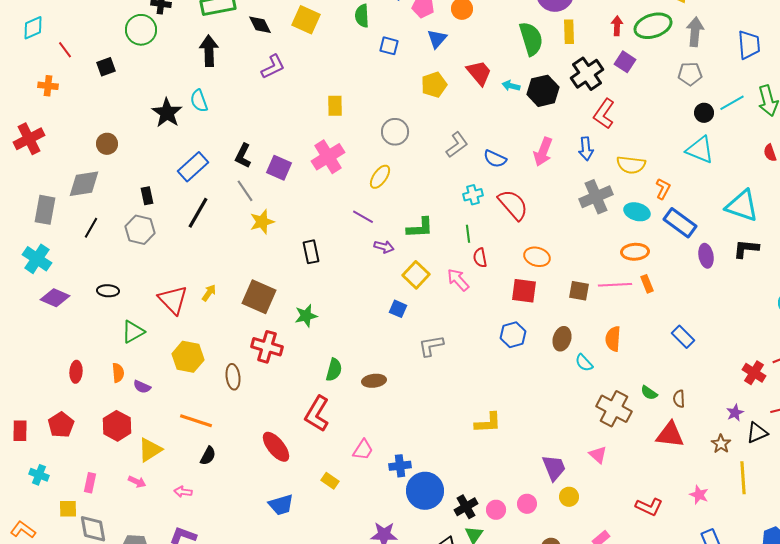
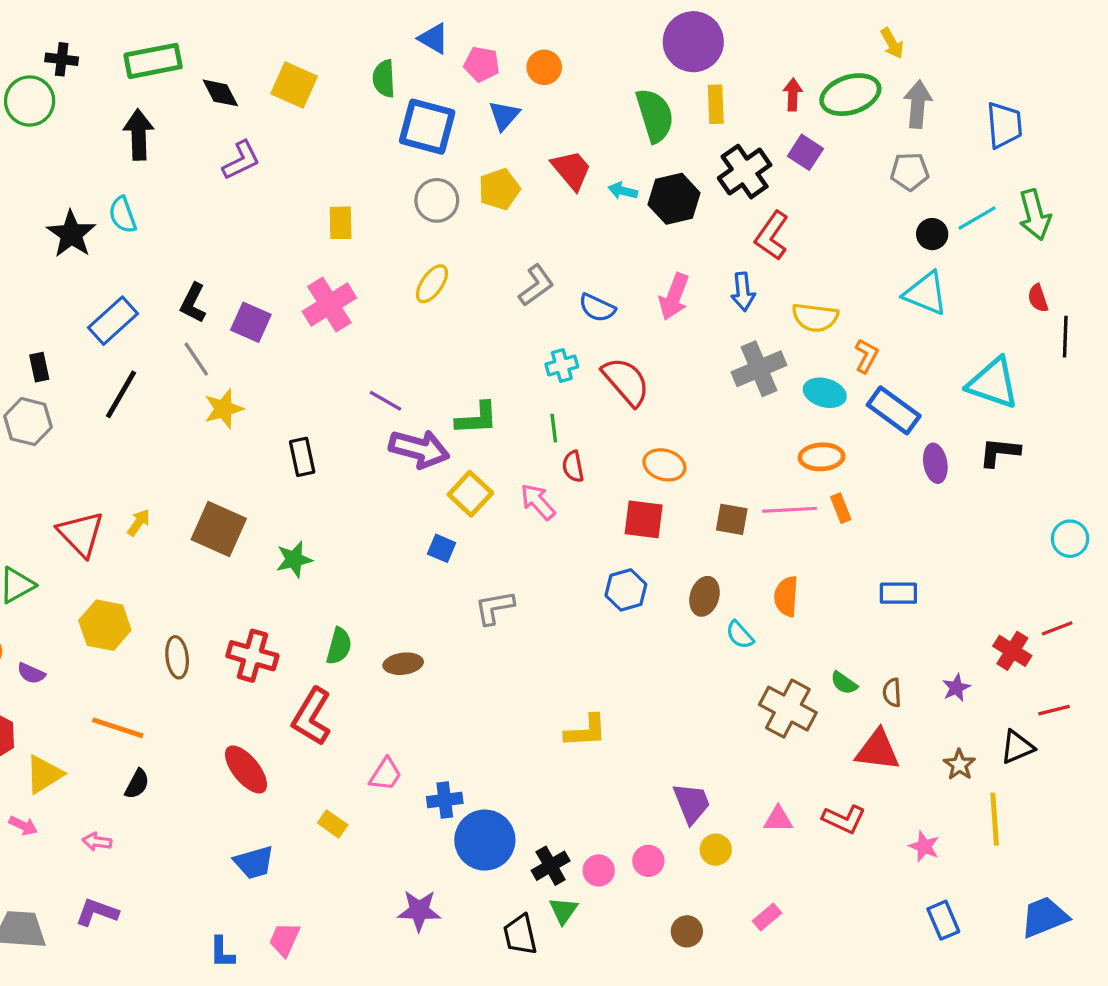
blue square: (389, 46) -> (427, 127), size x1.8
gray circle: (395, 132) -> (437, 200), moved
yellow ellipse: (380, 177) -> (432, 284), moved
purple arrow: (384, 247) -> (419, 449), size x1.8
blue rectangle: (683, 337) -> (898, 593), turned -45
red cross: (267, 347) -> (252, 656), moved
purple star: (735, 413) -> (956, 688), moved
pink triangle: (598, 455) -> (778, 819), moved, turned -42
red L-shape: (649, 507) -> (844, 819), moved

